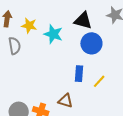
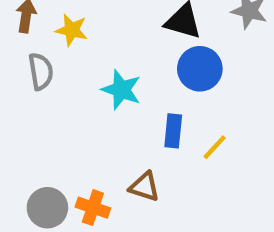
cyan star: (53, 34) -> (121, 90), moved

